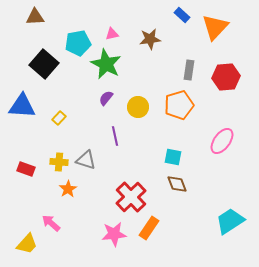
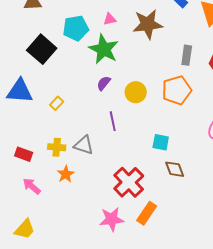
brown star: (150, 39) -> (148, 24), size x1.4
cyan square: (173, 157) -> (161, 142), moved
pink arrow: (51, 223) -> (32, 186), moved

